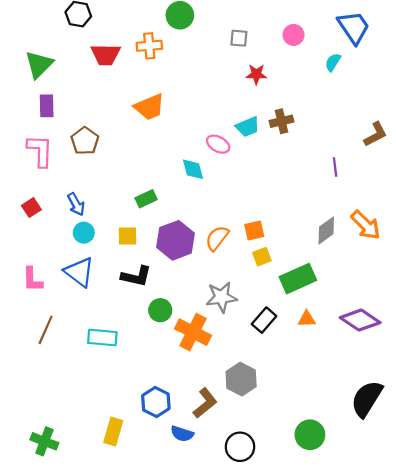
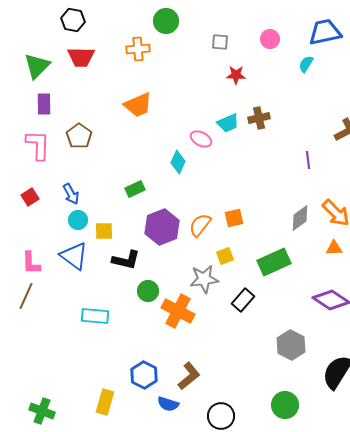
blue trapezoid: (354, 27) -> (325, 32), turned -68
red trapezoid: (106, 55) -> (81, 57), moved
cyan diamond: (193, 169) -> (178, 162), turned 40
yellow square: (127, 236) -> (104, 231), moved
yellow square: (262, 257) -> (225, 256), moved
orange triangle: (307, 319) -> (334, 248), moved
brown line: (46, 330) -> (26, 296), moved
gray hexagon: (241, 379) -> (291, 345), moved

